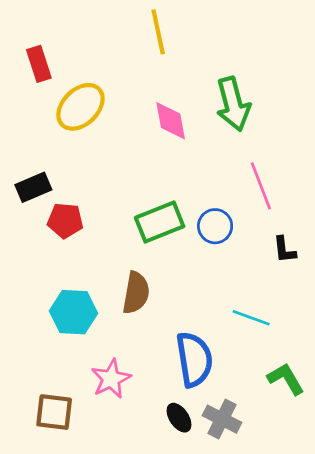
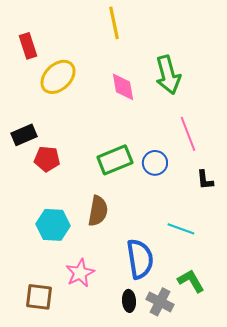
green L-shape: (286, 379) -> (191, 281), moved
black ellipse: (179, 418) -> (129, 301), turned 30

